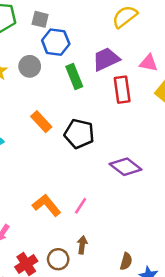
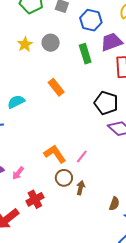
blue hexagon: (56, 42) -> (91, 20), moved
black pentagon: (79, 134) -> (106, 103), moved
brown circle: (58, 259) -> (64, 178), moved

